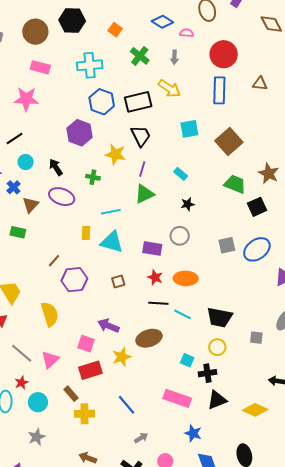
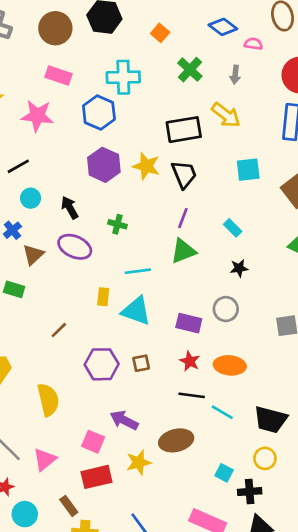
blue hexagon: (102, 102) -> (99, 113), moved
yellow star: (115, 154) -> (146, 166), moved
purple hexagon: (74, 280) -> (102, 364), moved

